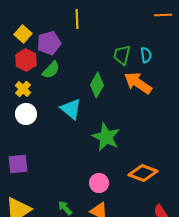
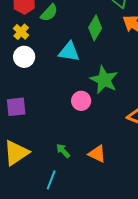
cyan triangle: (71, 109) -> (69, 52), turned -30
pink circle: (99, 183) -> (81, 101), moved

